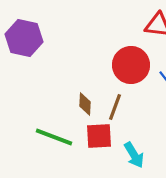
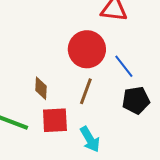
brown line: (115, 107) -> (86, 91), moved

